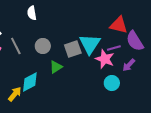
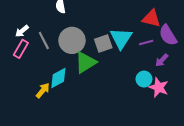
gray circle: (43, 46) -> (72, 40), size x1.6
pink star: (105, 59) -> (159, 87), moved
green triangle: (56, 67) -> (86, 62), size x1.6

